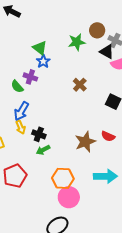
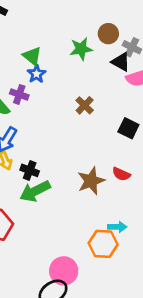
green arrow: (43, 150) -> (35, 191), size x1.6
cyan arrow: (105, 176) -> (117, 227), size x0.6
orange hexagon: (63, 178) -> (103, 244), moved
pink circle: (69, 197) -> (64, 271), moved

